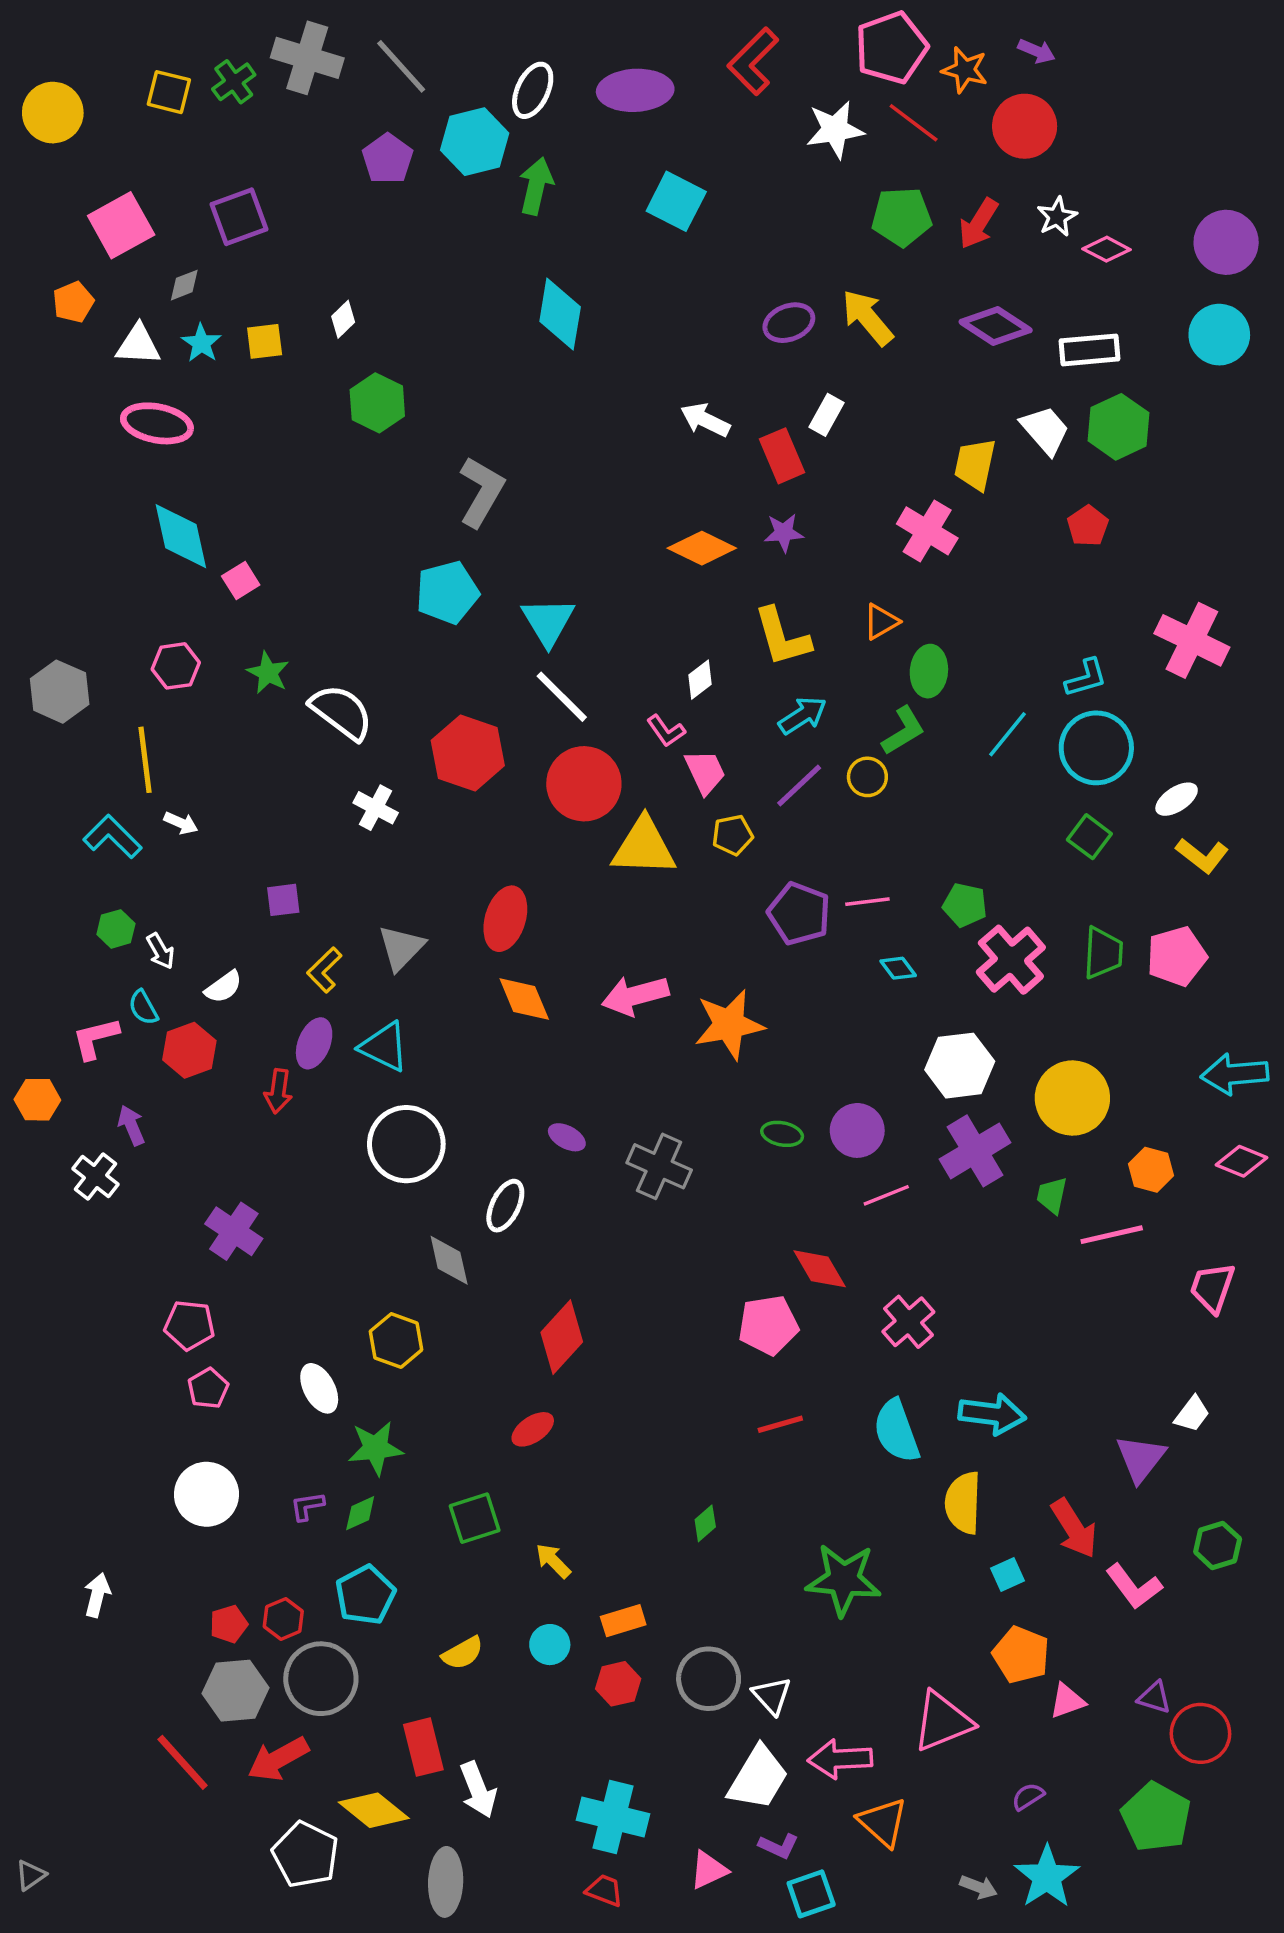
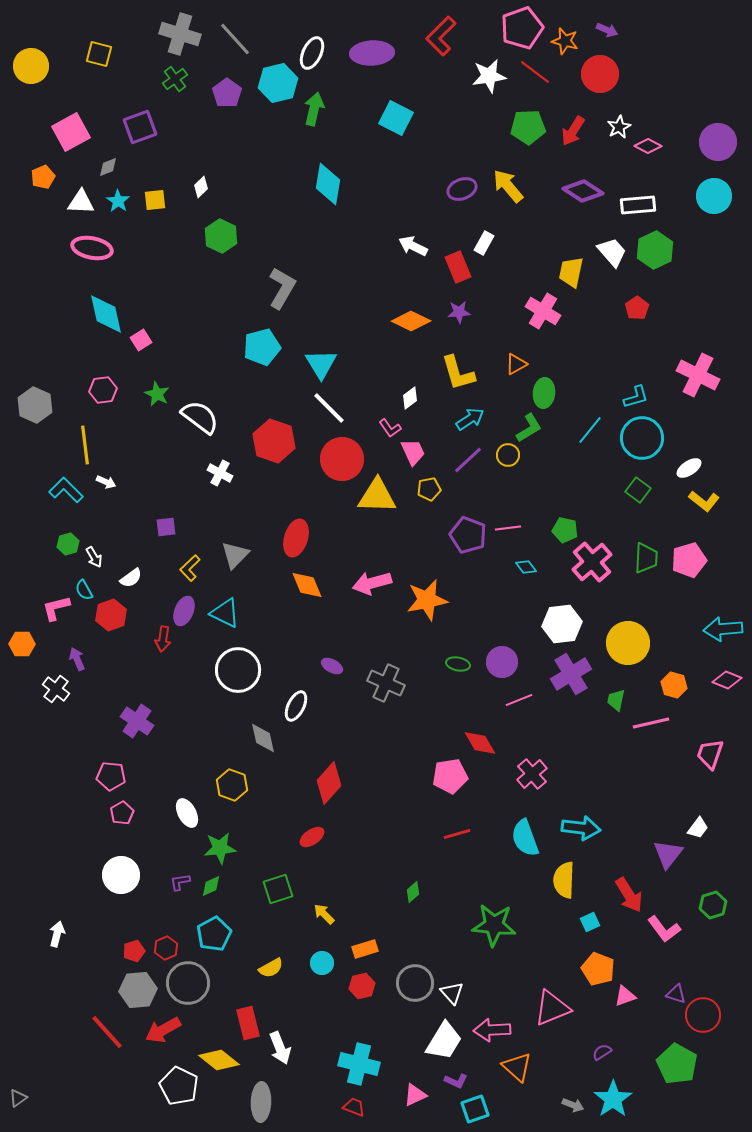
green cross: (234, 82) -> (175, 79), moved

